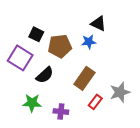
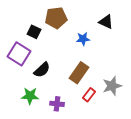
black triangle: (98, 24) -> (106, 22), moved
brown pentagon: (60, 46) -> (56, 18), moved

